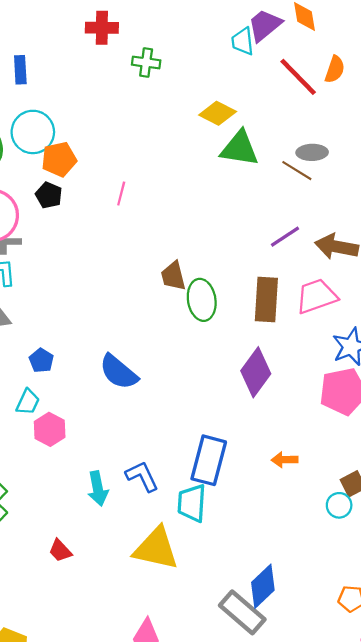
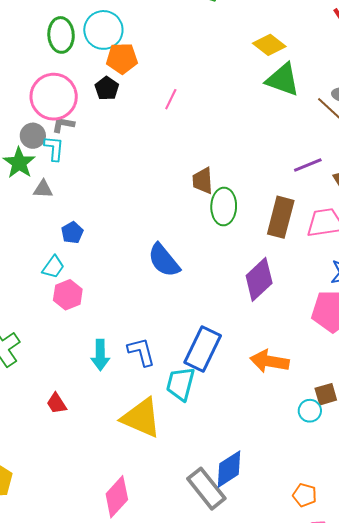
blue semicircle: (119, 372) -> (164, 260), moved
orange arrow: (284, 460) -> (270, 361), size x1.6

